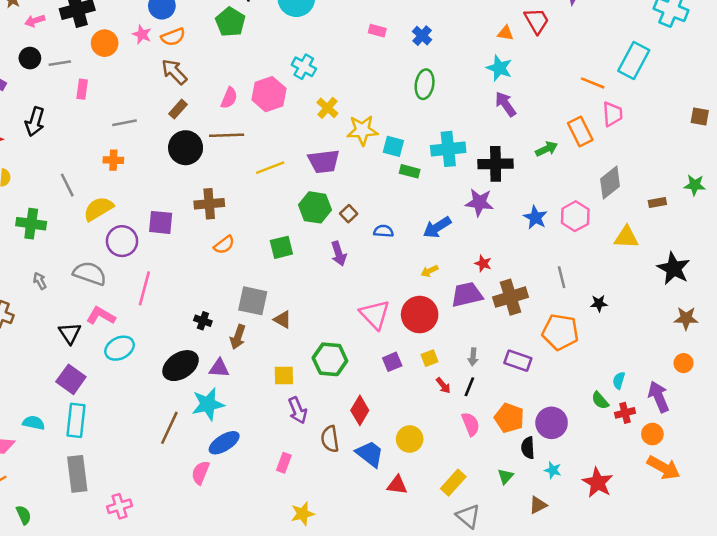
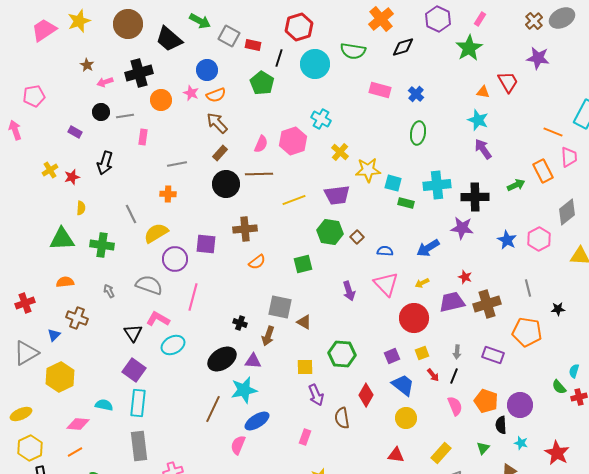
pink rectangle: (377, 31) -> (380, 90), size x1.5
purple arrow: (339, 254) -> (349, 291), moved
pink triangle: (375, 315) -> (386, 284), moved
blue trapezoid: (370, 454) -> (403, 385), moved

